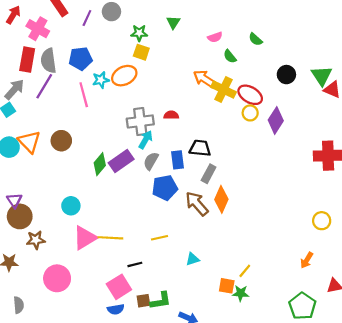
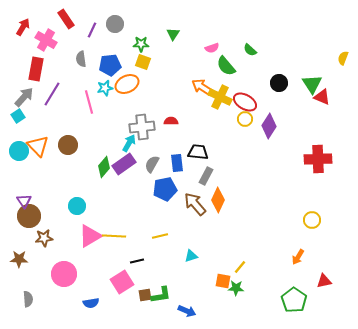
green semicircle: (230, 56) -> (226, 66), size x1.5
blue pentagon: (81, 59) -> (110, 65), moved
gray semicircle: (49, 61) -> (81, 59), moved, size x0.7
cyan arrow: (146, 140) -> (129, 143), moved
blue semicircle: (116, 309) -> (91, 303), moved

